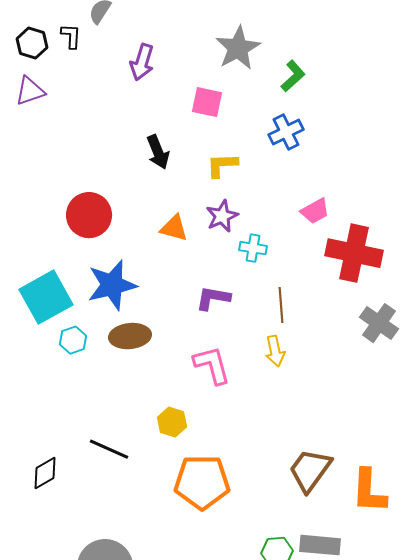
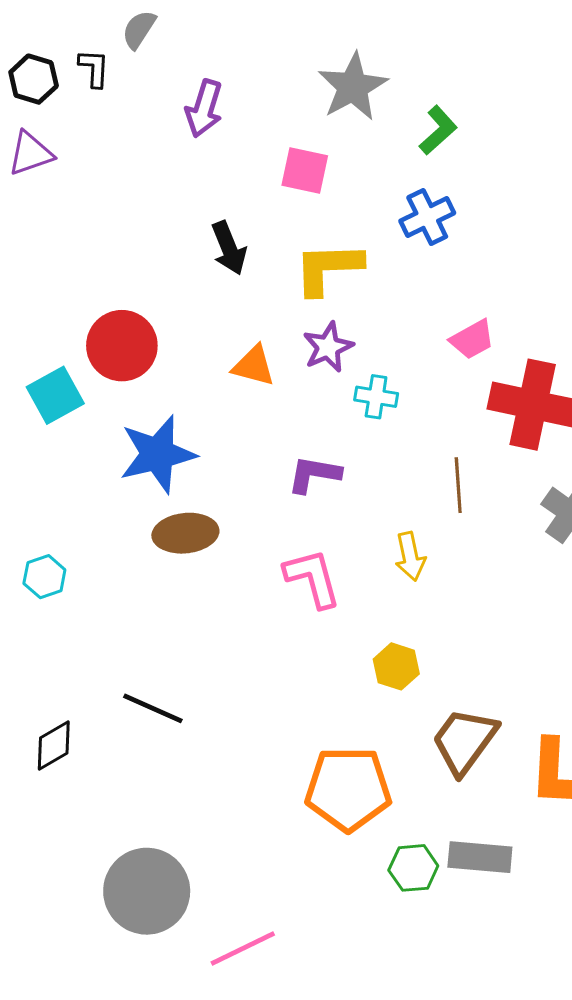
yellow L-shape: (222, 165) -> (328, 268), size x1.4
cyan square: (46, 297) -> (55, 395), moved, size x0.7
brown line: (281, 305) -> (458, 485), moved
cyan hexagon: (73, 340) -> (44, 577), moved
yellow hexagon: (172, 422) -> (396, 666), moved
orange pentagon: (202, 482) -> (348, 789), moved

